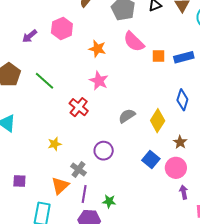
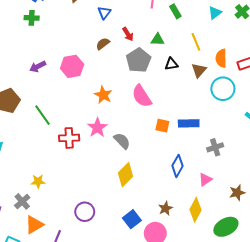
orange square: (159, 56) -> (162, 126), moved
red cross: (79, 107) -> (69, 138), moved, turned 36
gray semicircle: (127, 116) -> (122, 141), moved, turned 66
yellow diamond: (158, 121) -> (125, 175), moved
purple circle: (104, 151) -> (85, 212), moved
gray cross: (78, 170) -> (22, 201), moved

